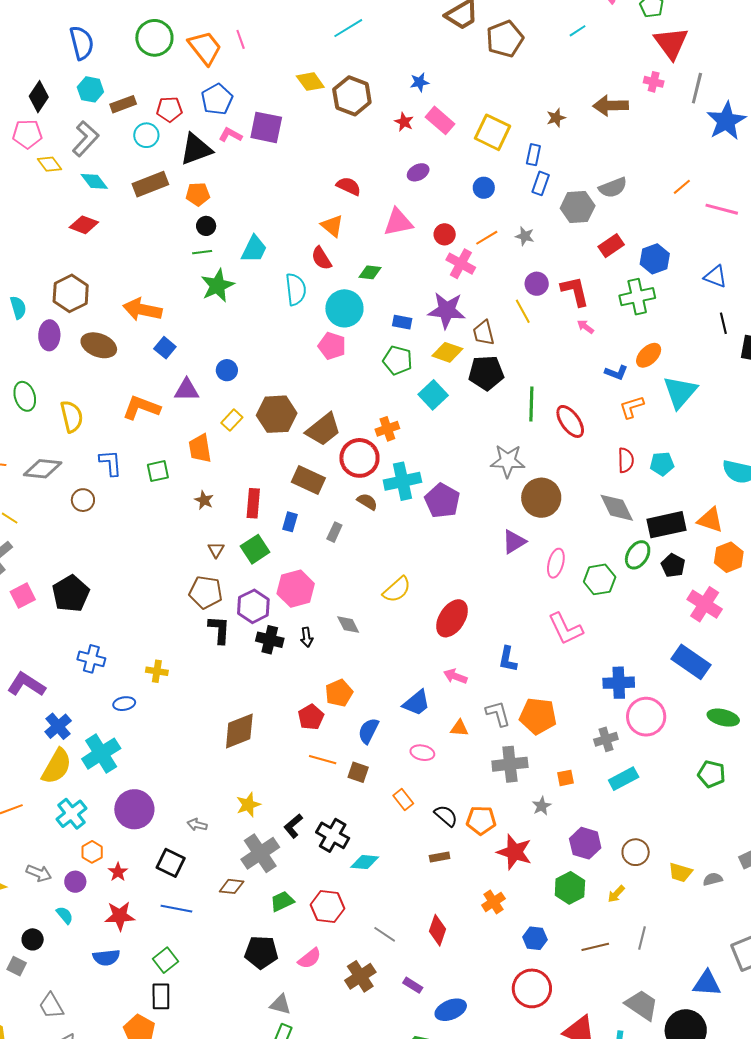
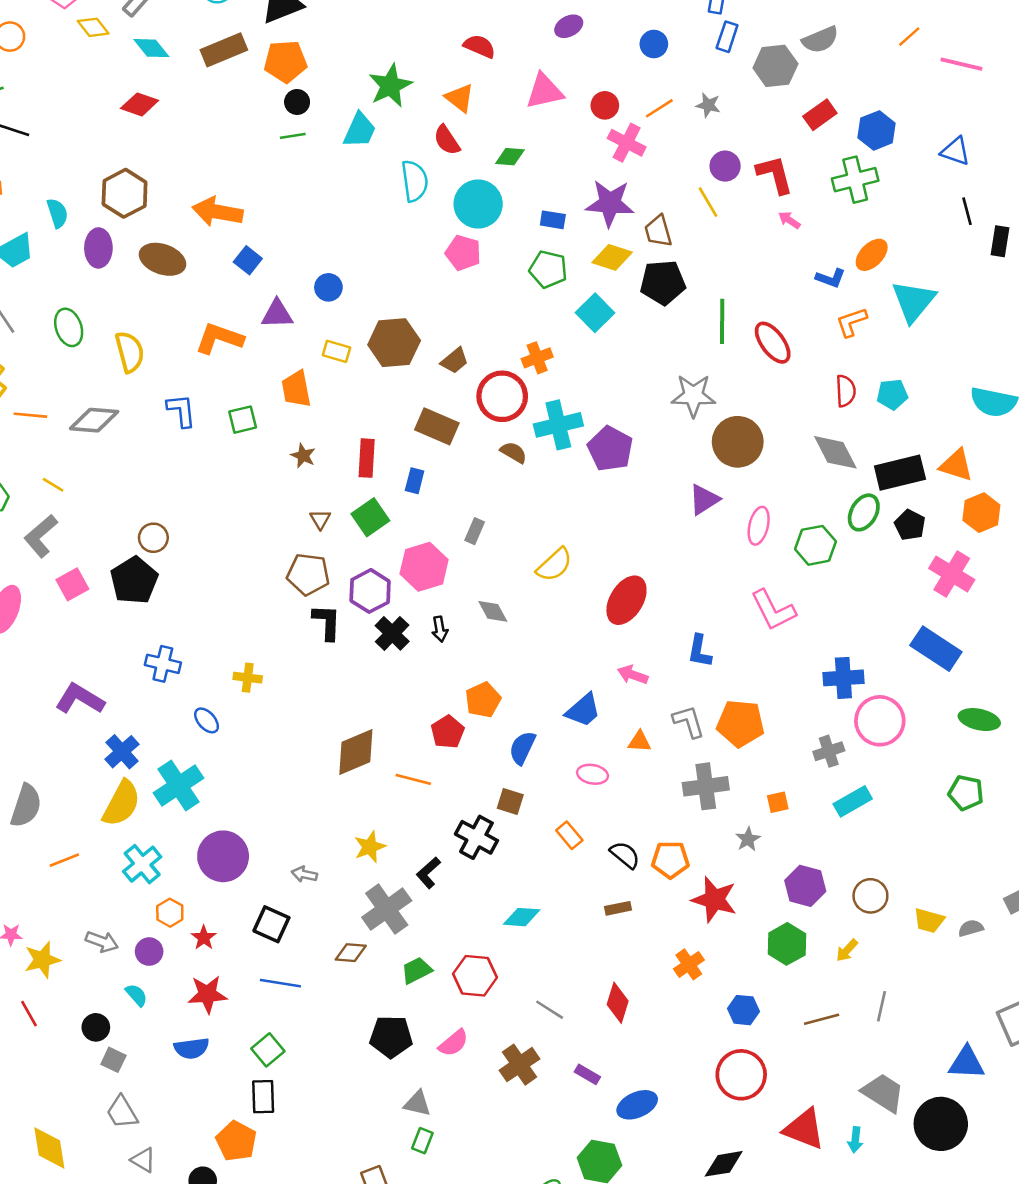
orange pentagon: (198, 194) -> (285, 61), size x1.4
green star: (217, 286) -> (390, 86), moved
yellow rectangle: (232, 420) -> (336, 351), turned 65
brown trapezoid: (323, 429) -> (455, 361), size x0.6
brown circle: (83, 500) -> (153, 538), moved
gray rectangle: (334, 532) -> (475, 531), moved
black cross: (270, 640) -> (392, 633), turned 32
blue ellipse: (124, 704) -> (207, 720), turned 60
orange line: (323, 760) -> (413, 779), moved
black cross: (333, 835) -> (476, 837), moved
gray square: (17, 966) -> (113, 1060), moved

